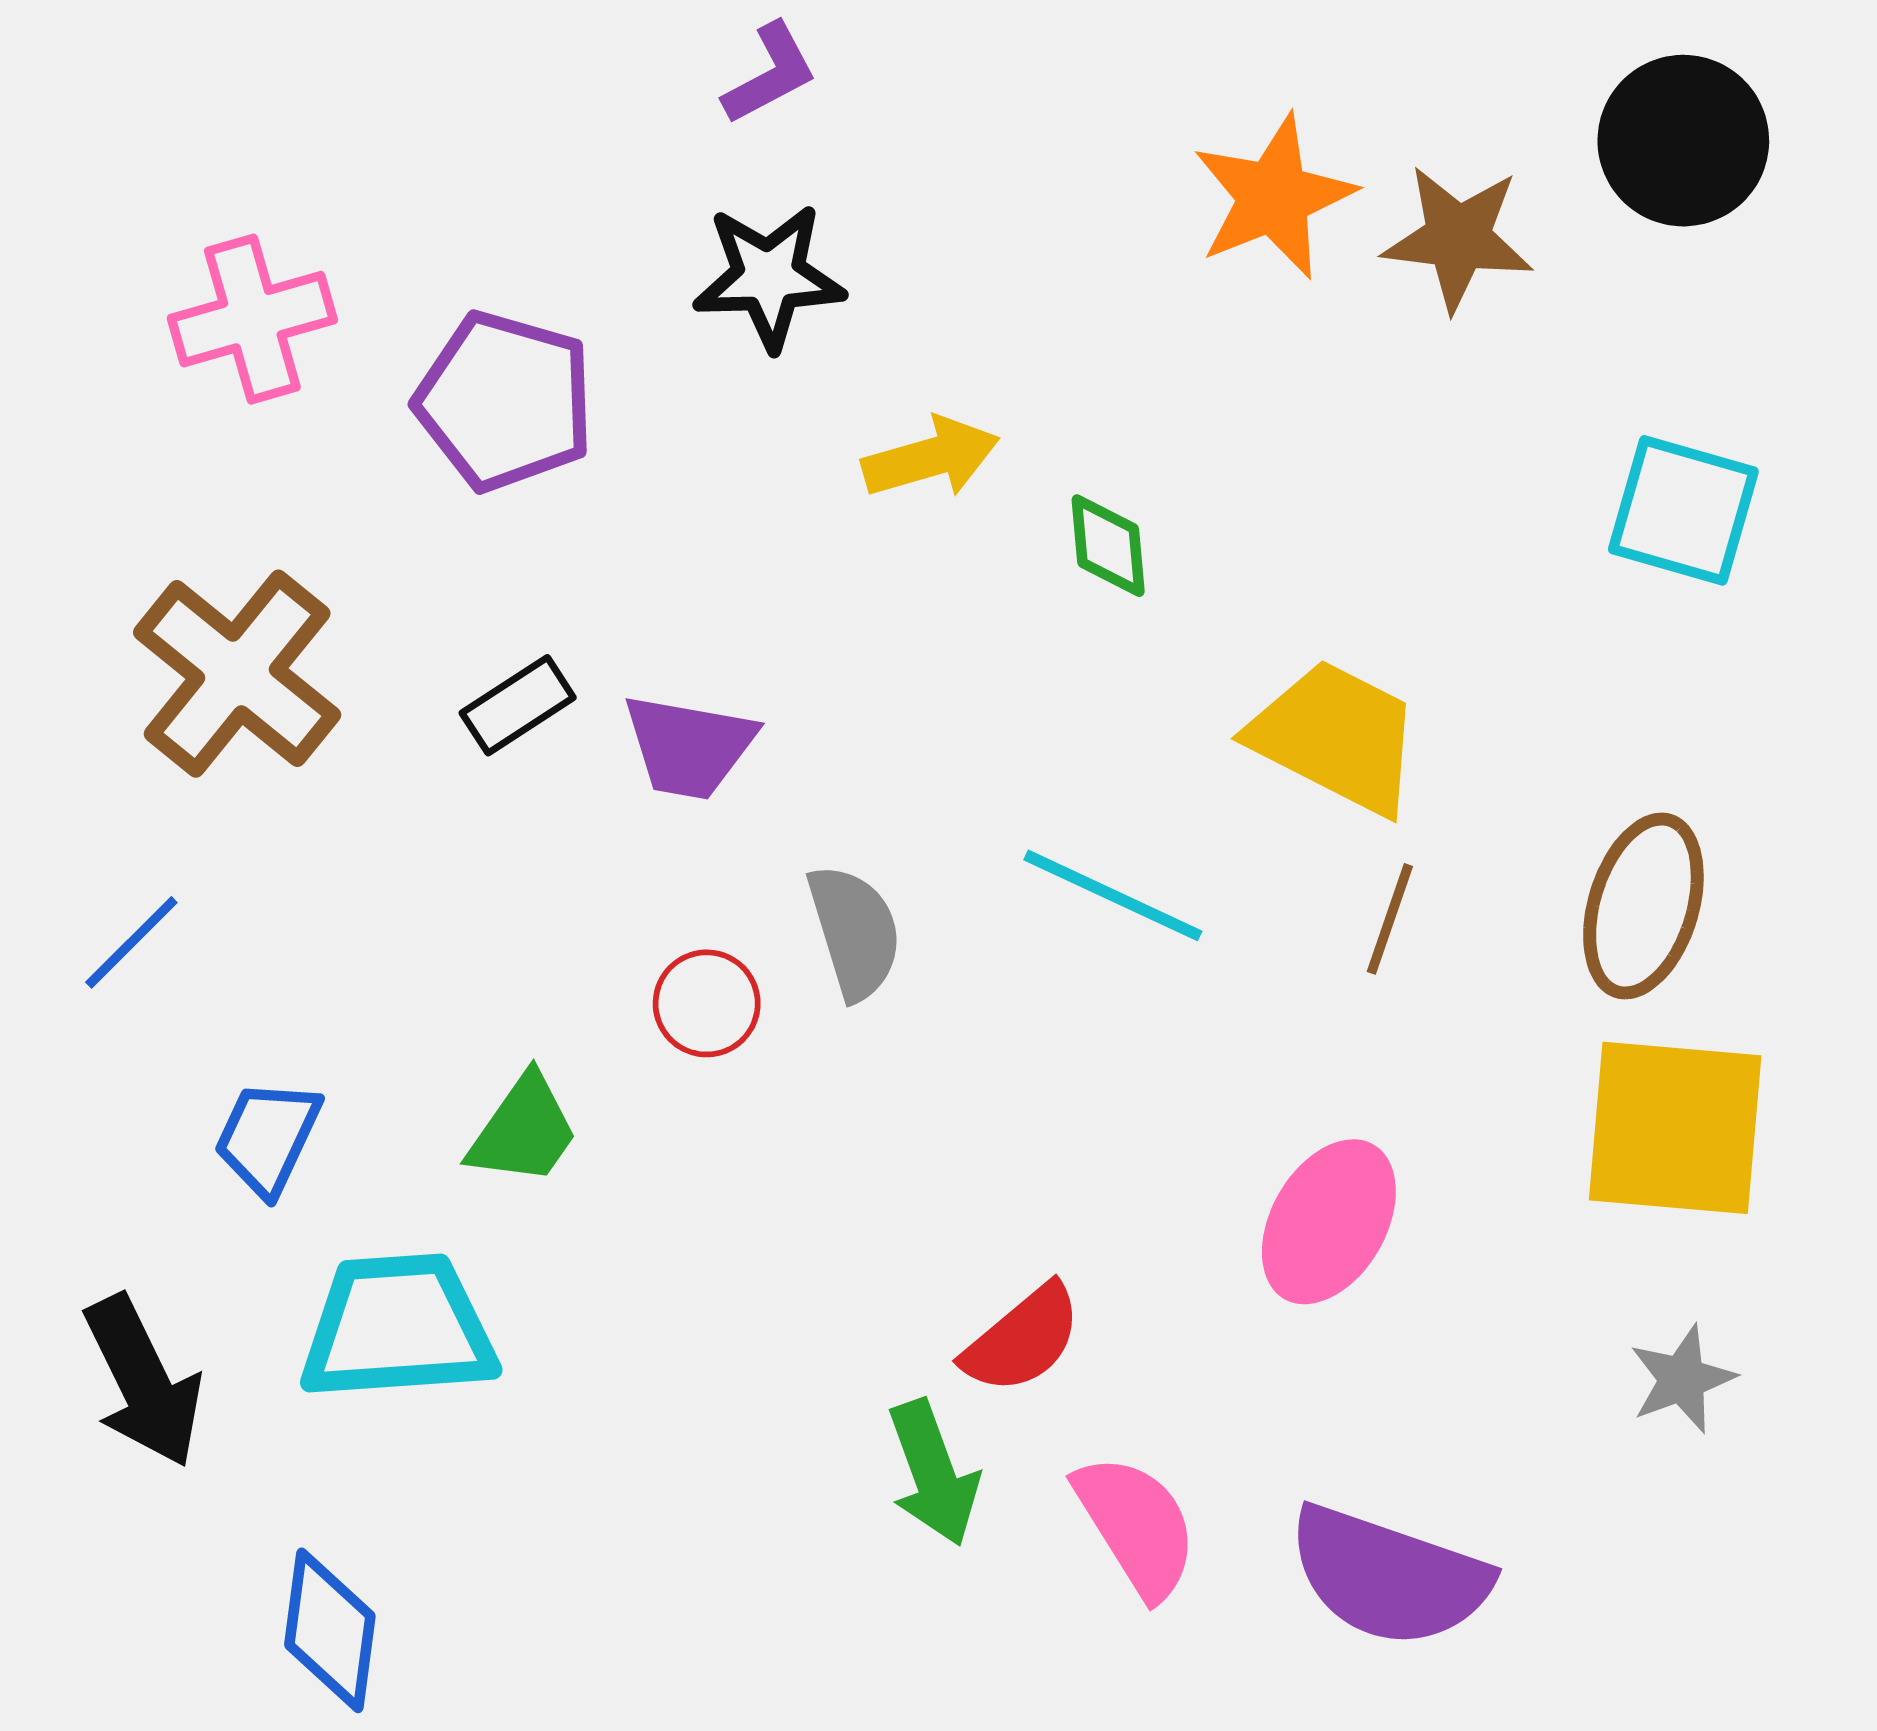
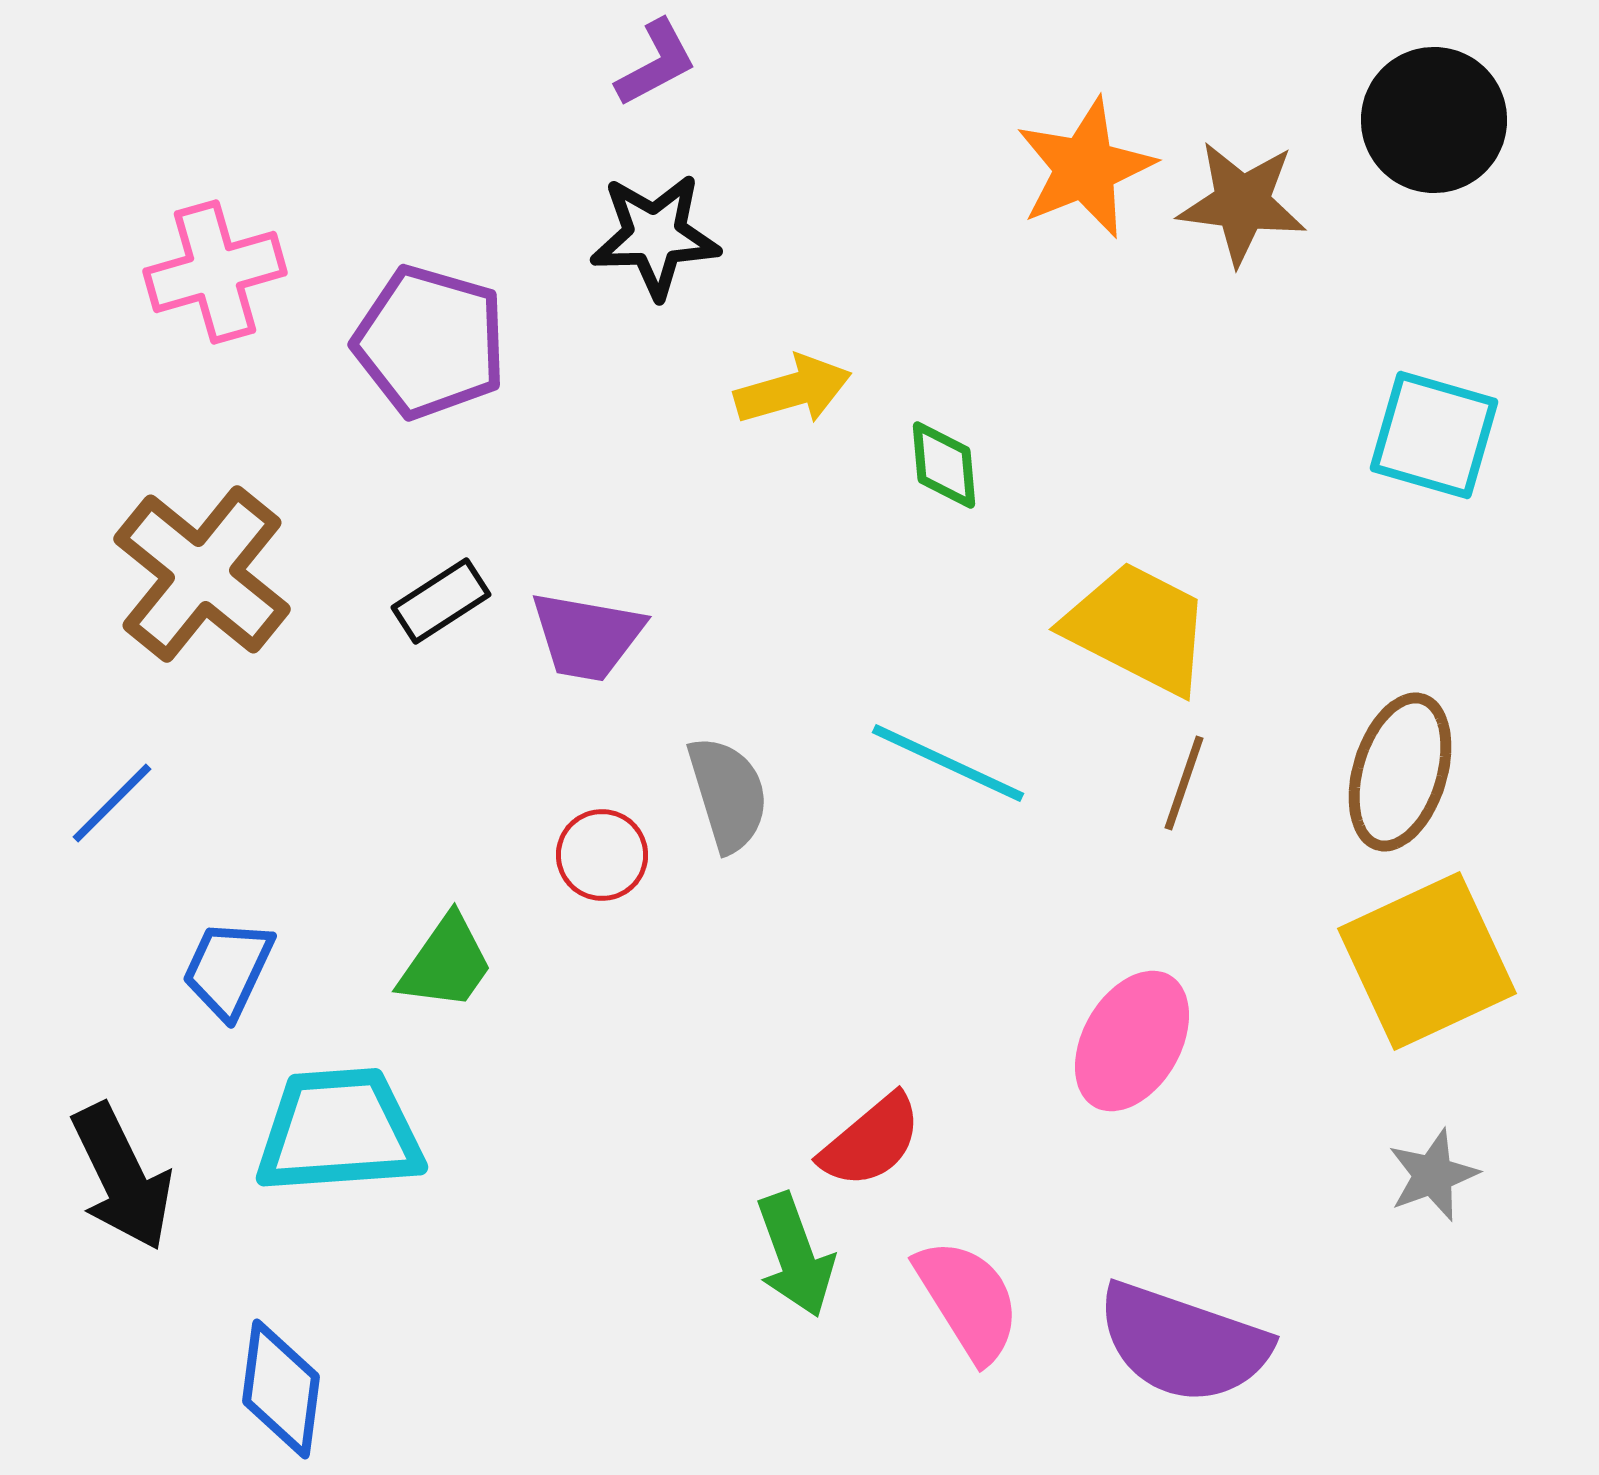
yellow square: (1675, 1128) -> (1427, 961), turned -30

